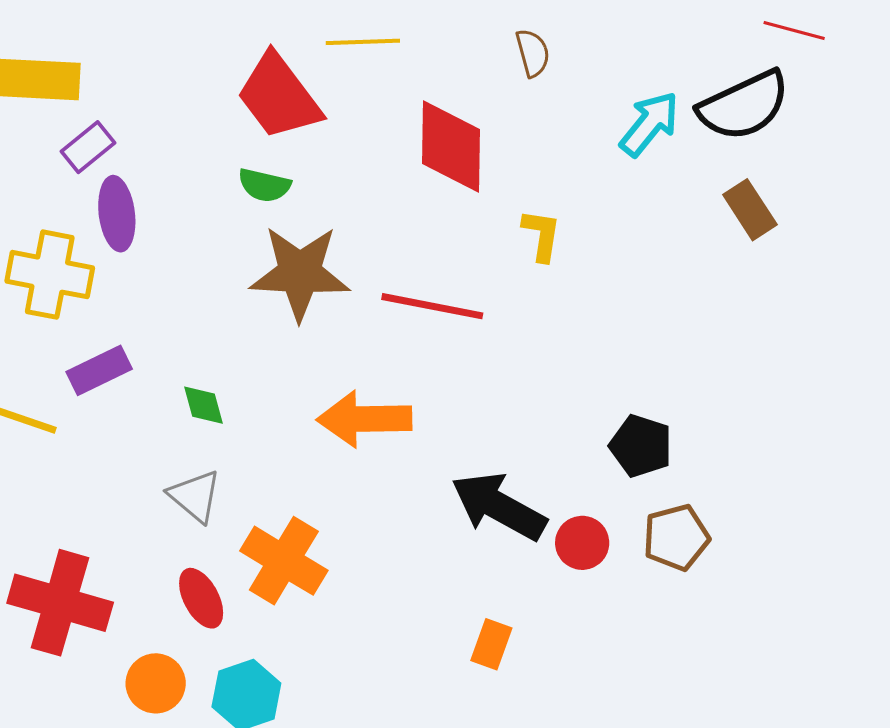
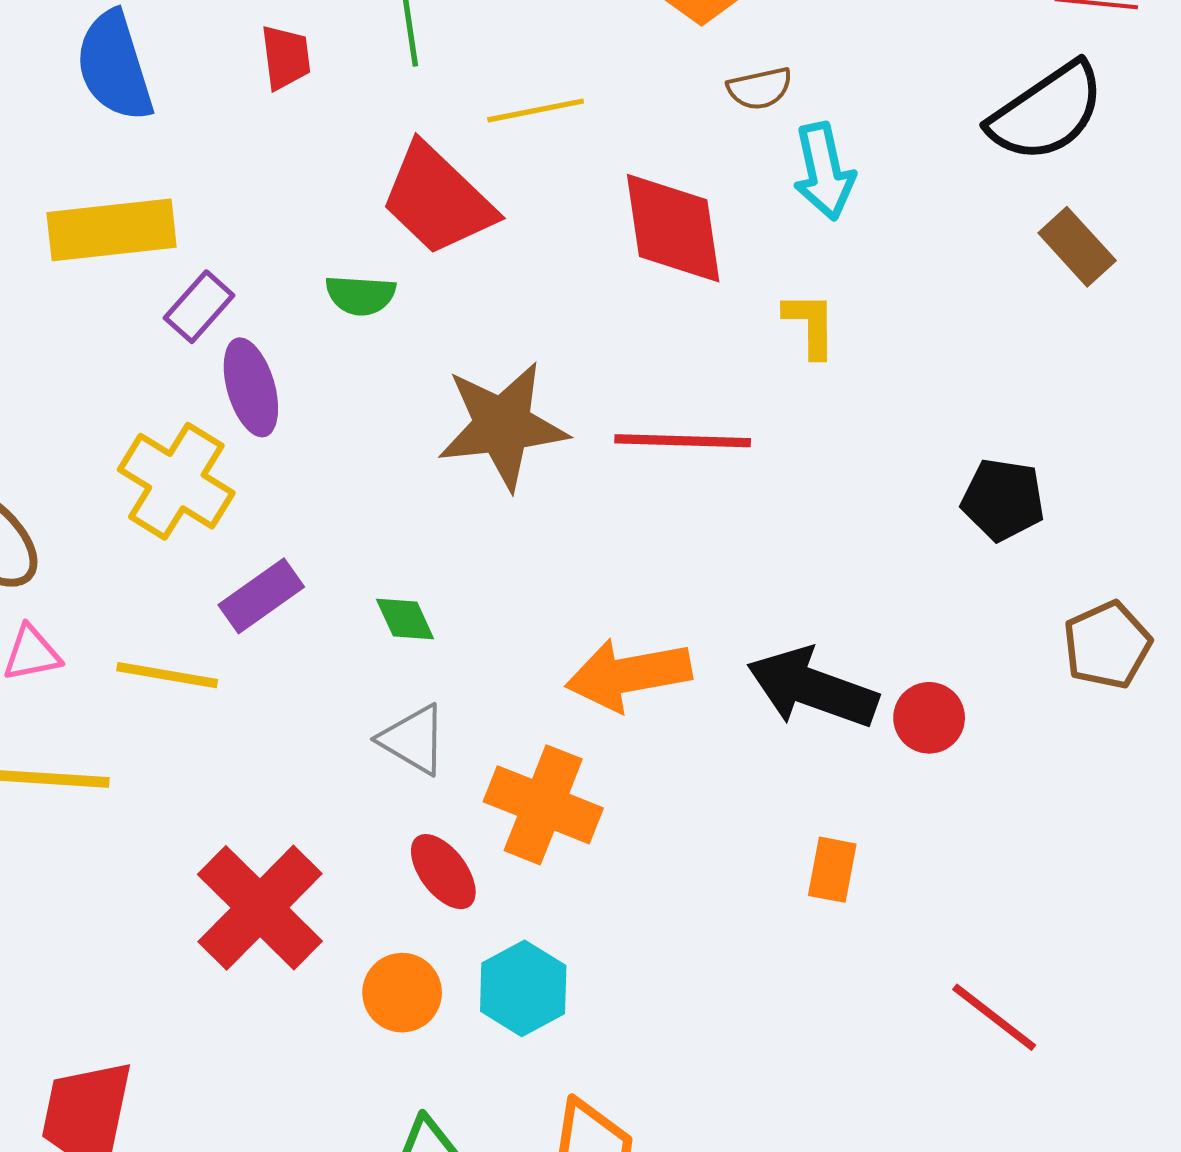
brown semicircle: (533, 53) -> (760, 88), turned 102
cyan arrow: (649, 124) -> (824, 171), moved, turned 138
green semicircle: (264, 185) -> (361, 295), moved
yellow cross: (50, 275) -> (176, 481), turned 30
orange arrow: (364, 419) -> (629, 675), moved
black pentagon: (641, 446) -> (1003, 500), moved
brown pentagon: (676, 537) -> (1107, 645), moved
red cross: (60, 603) -> (260, 908), turned 38

